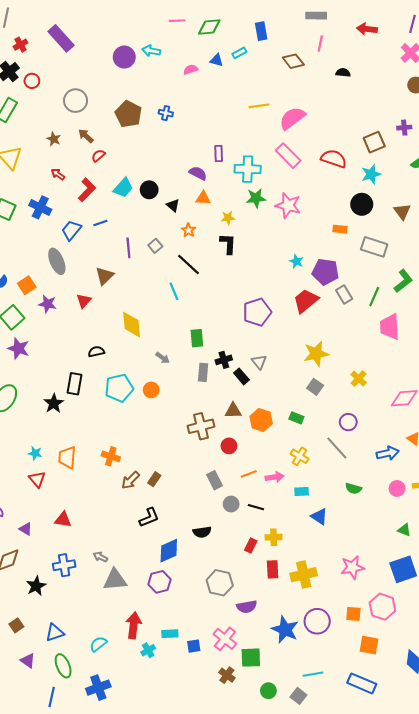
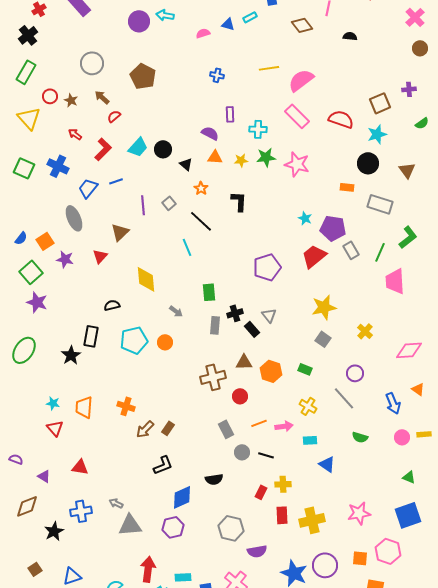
red circle: (32, 81) -> (50, 96), moved
blue cross: (166, 113) -> (217, 75), moved
cyan cross: (248, 169) -> (258, 129), size x0.7
yellow star: (228, 218) -> (241, 160), moved
blue arrow: (388, 453) -> (393, 403), turned 80

